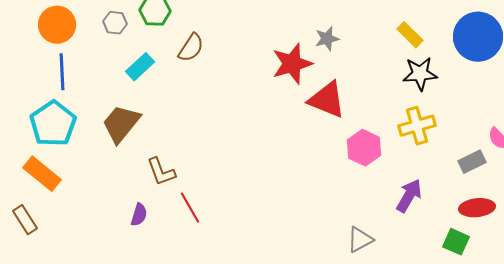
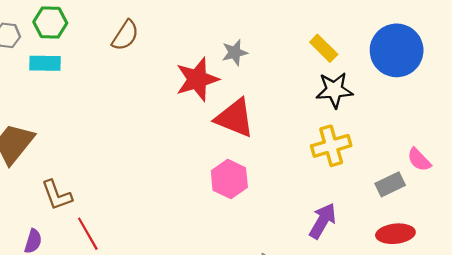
brown semicircle: (191, 48) -> (125, 35), moved
cyan rectangle: (140, 67) -> (45, 63), moved, turned 44
pink hexagon: (364, 148) -> (229, 179), moved

